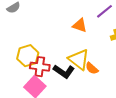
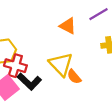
black L-shape: (64, 71) -> (29, 82), moved

